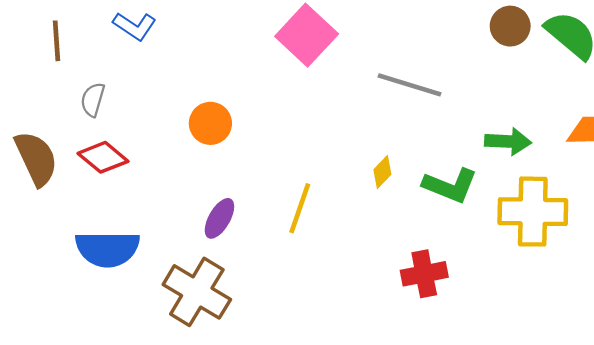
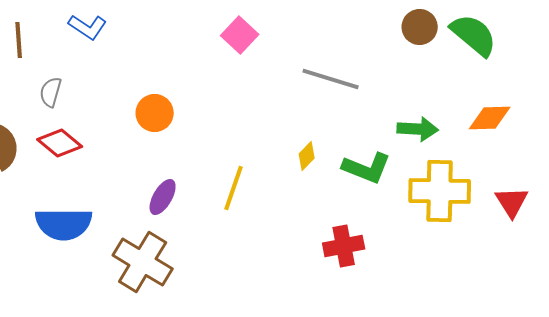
pink square: (307, 35) -> (240, 35), size x0.7

